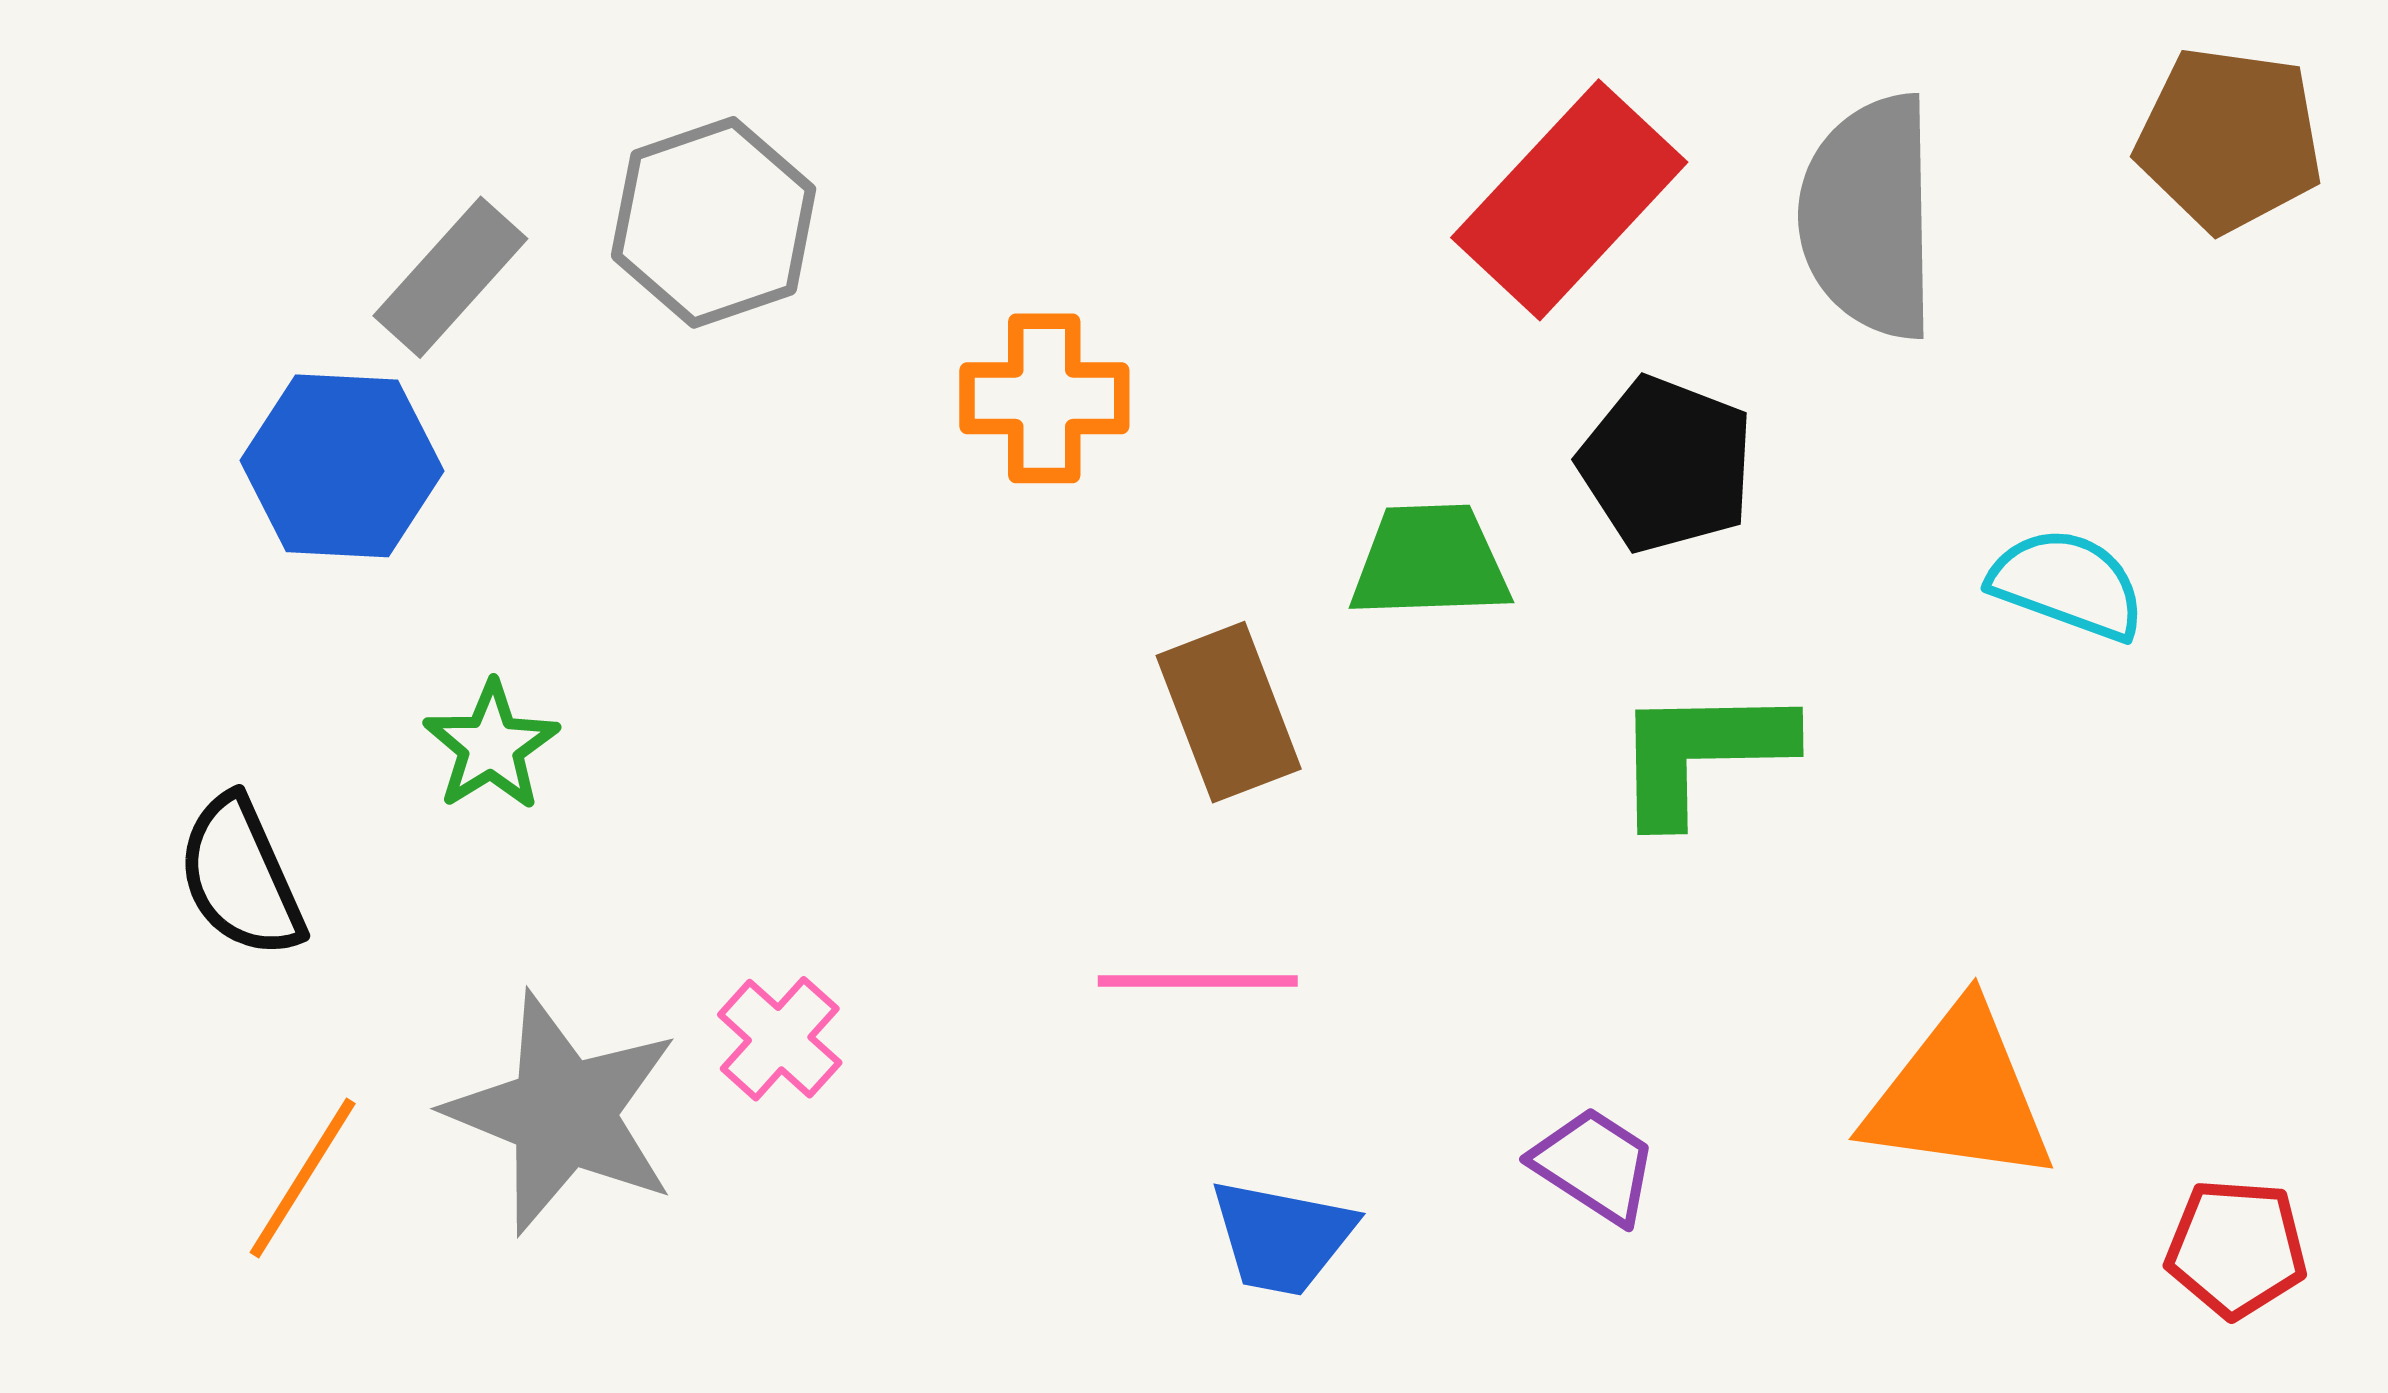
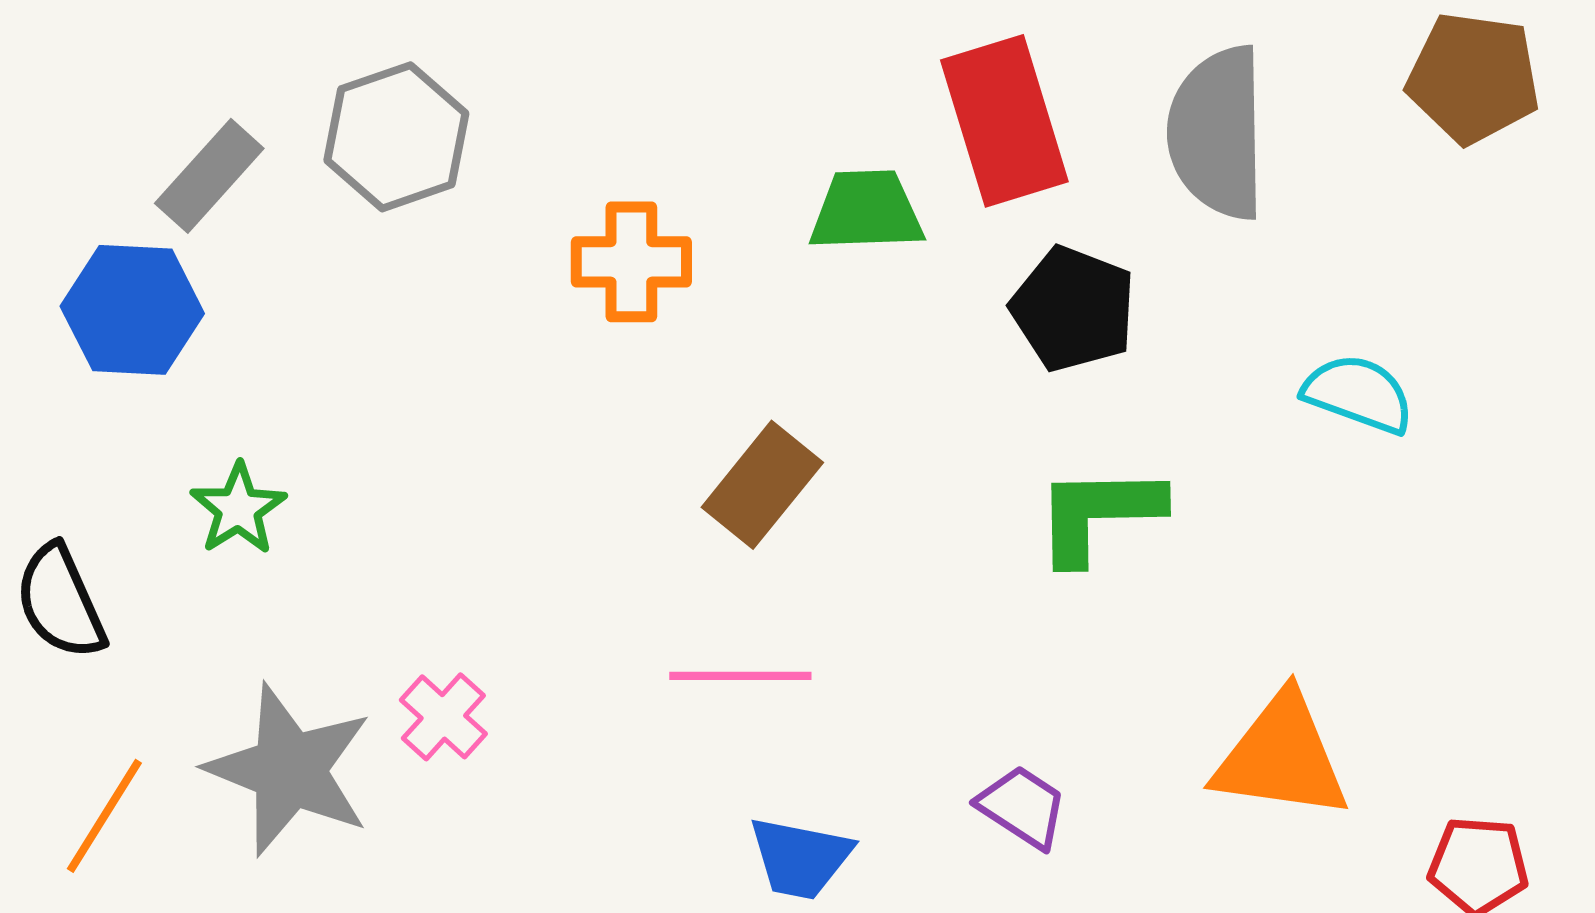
red rectangle: (1569, 200) -> (1004, 121), turned -60
green trapezoid: (1430, 562) -> (866, 211), moved
brown rectangle: (1229, 712) -> (762, 485), turned 60

